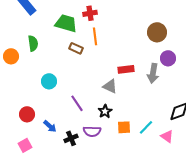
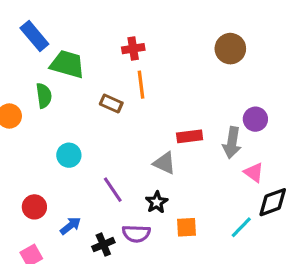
green trapezoid: (66, 23) -> (67, 64), moved
brown circle: (157, 32) -> (230, 49), moved
blue arrow: (50, 126) -> (70, 226), turned -80
cyan line: (146, 127) -> (241, 227), moved
pink triangle: (167, 136) -> (254, 172), moved

